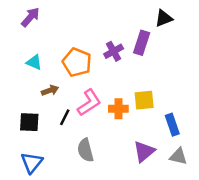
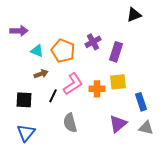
purple arrow: (30, 17) -> (19, 31), moved, turned 48
purple rectangle: (142, 43) -> (116, 52), moved
cyan triangle: (34, 62) -> (37, 51), moved

